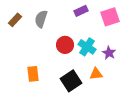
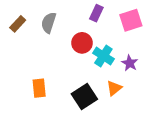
purple rectangle: (81, 11) -> (96, 13), turned -40
red circle: (65, 45) -> (82, 43), moved
orange triangle: (96, 74) -> (114, 88), turned -32

